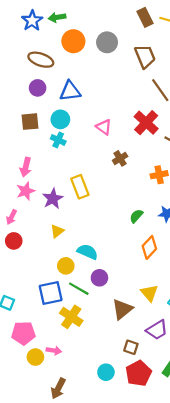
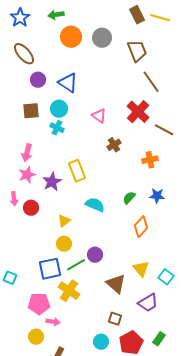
blue star: (32, 21) -> (20, 18), moved
brown ellipse: (41, 60) -> (24, 54), moved, turned 30
blue triangle: (70, 91) -> (68, 83), turned 40
pink arrow: (12, 217) -> (14, 199), turned -32
yellow triangle: (57, 231) -> (64, 221), moved
red circle: (14, 241) -> (31, 208), moved
cyan semicircle: (87, 252) -> (95, 205), moved
green line: (79, 289) -> (76, 265), turned -60
brown triangle: (122, 309) -> (116, 284), turned -40
pink pentagon: (23, 333) -> (39, 304), moved
brown square: (131, 347) -> (115, 319), moved
yellow circle: (35, 357) -> (36, 337), moved

